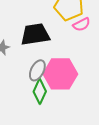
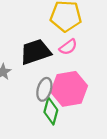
pink semicircle: (81, 24) -> (68, 47), moved

